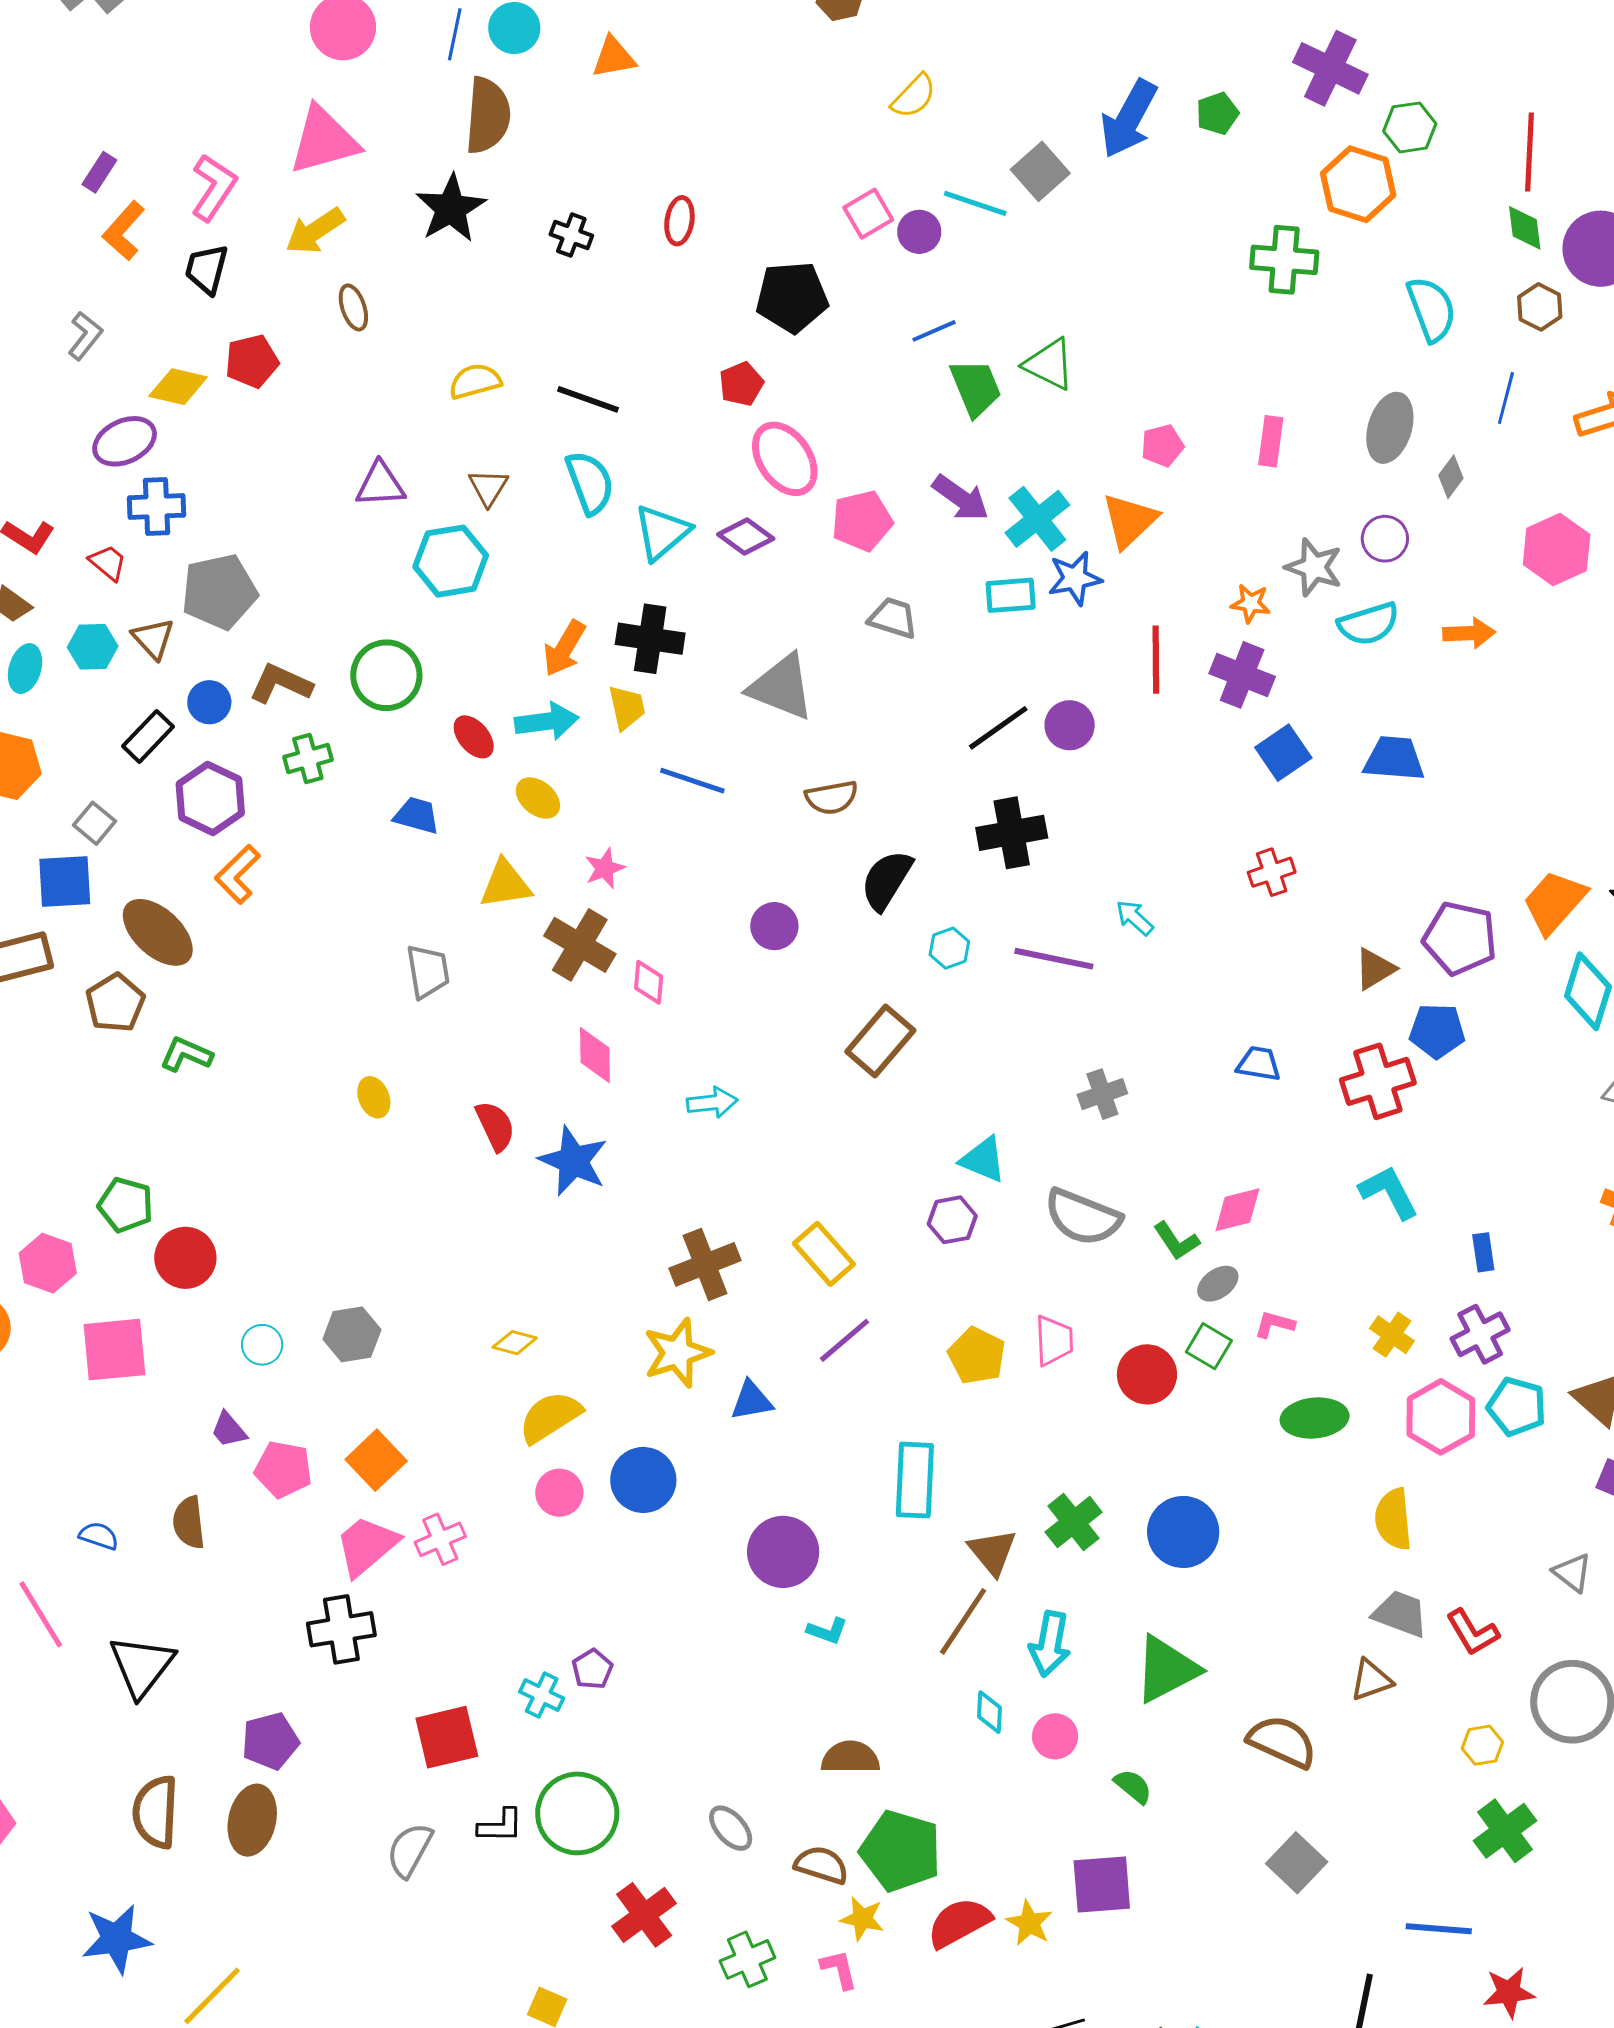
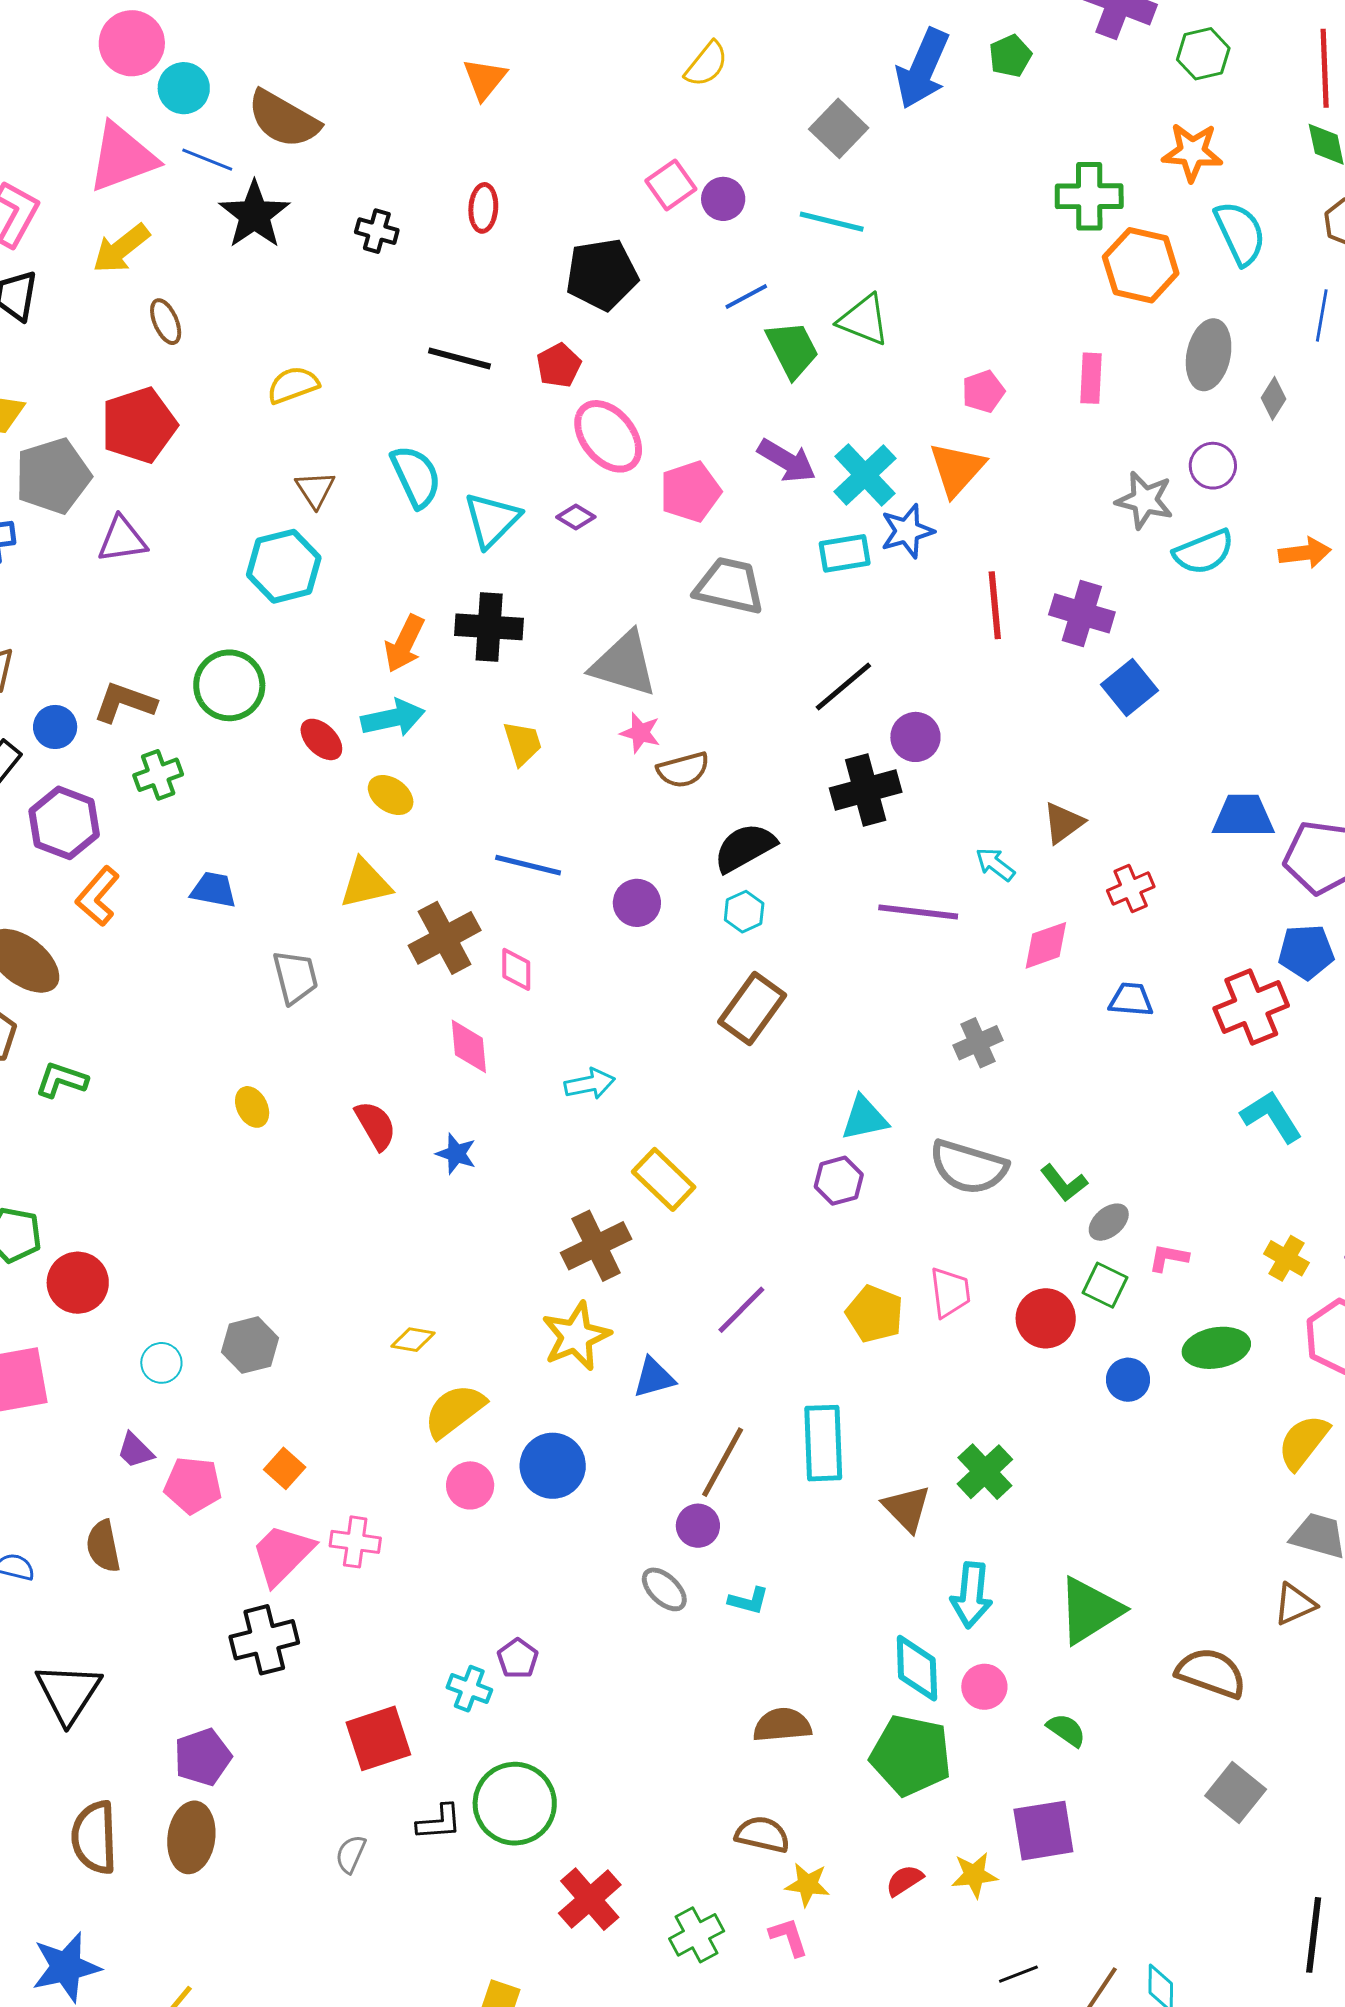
cyan circle: (514, 28) -> (184, 88), moved
blue line: (455, 34) -> (207, 160), moved, turned -75
orange triangle: (614, 57) -> (485, 79), moved, turned -36
brown semicircle: (488, 116) -> (283, 119), turned 120
orange hexagon: (1358, 184) -> (1141, 265), moved
cyan line: (975, 203) -> (832, 222), moved
red pentagon: (252, 361) -> (139, 425), moved, size x1.4
black line: (588, 399) -> (459, 358), moved
purple triangle: (380, 484) -> (122, 540), moved
purple diamond: (746, 537) -> (576, 517), size x0.7
gray pentagon: (219, 592) -> (53, 476), moved
orange star: (1251, 603) -> (1192, 152), moved, size x1.5
gray trapezoid: (893, 618) -> (729, 586), size x1.4
yellow trapezoid: (627, 707) -> (523, 743), moved
purple circle: (1070, 725) -> (915, 737), moved
blue trapezoid: (1394, 759) -> (1243, 816), moved
blue line: (692, 781) -> (528, 865), moved
blue trapezoid: (417, 815) -> (214, 890), moved
pink star: (605, 868) -> (640, 733), moved, turned -30
red cross: (1272, 872) -> (1131, 889), moved
black semicircle: (886, 880) -> (745, 848), turned 34
brown cross: (580, 945) -> (445, 938), turned 36
cyan hexagon: (949, 948) -> (744, 912), moved
brown triangle: (1375, 969) -> (1063, 823), moved
cyan triangle: (983, 1160) -> (864, 1118), turned -30
blue star: (573, 1161) -> (456, 1154), size x0.6
pink diamond: (1237, 1210) -> (1046, 945), moved
yellow rectangle: (824, 1254) -> (664, 1179), moved
orange square: (376, 1460) -> (285, 1468), size x0.7
yellow semicircle: (1393, 1519) -> (1303, 1442), turned 48
blue circle: (1183, 1532) -> (1128, 1380), moved, size x0.6
pink cross: (440, 1539) -> (355, 1542), turned 36
purple circle: (783, 1552) -> (698, 1526), size x0.6
brown line: (963, 1621) -> (723, 1462), moved
cyan diamond: (989, 1712) -> (917, 1668), size x1.6
gray ellipse: (731, 1828) -> (664, 1589), moved
gray semicircle: (410, 1850) -> (351, 1854), size x0.7
green pentagon: (901, 1851) -> (911, 1755), moved
red semicircle: (959, 1923) -> (904, 1880), size x0.6
yellow star: (1029, 1923) -> (974, 1875), turned -30

